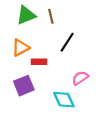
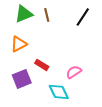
black line: (67, 42) -> (83, 17), moved
red rectangle: (39, 62) -> (42, 65), moved, turned 32

